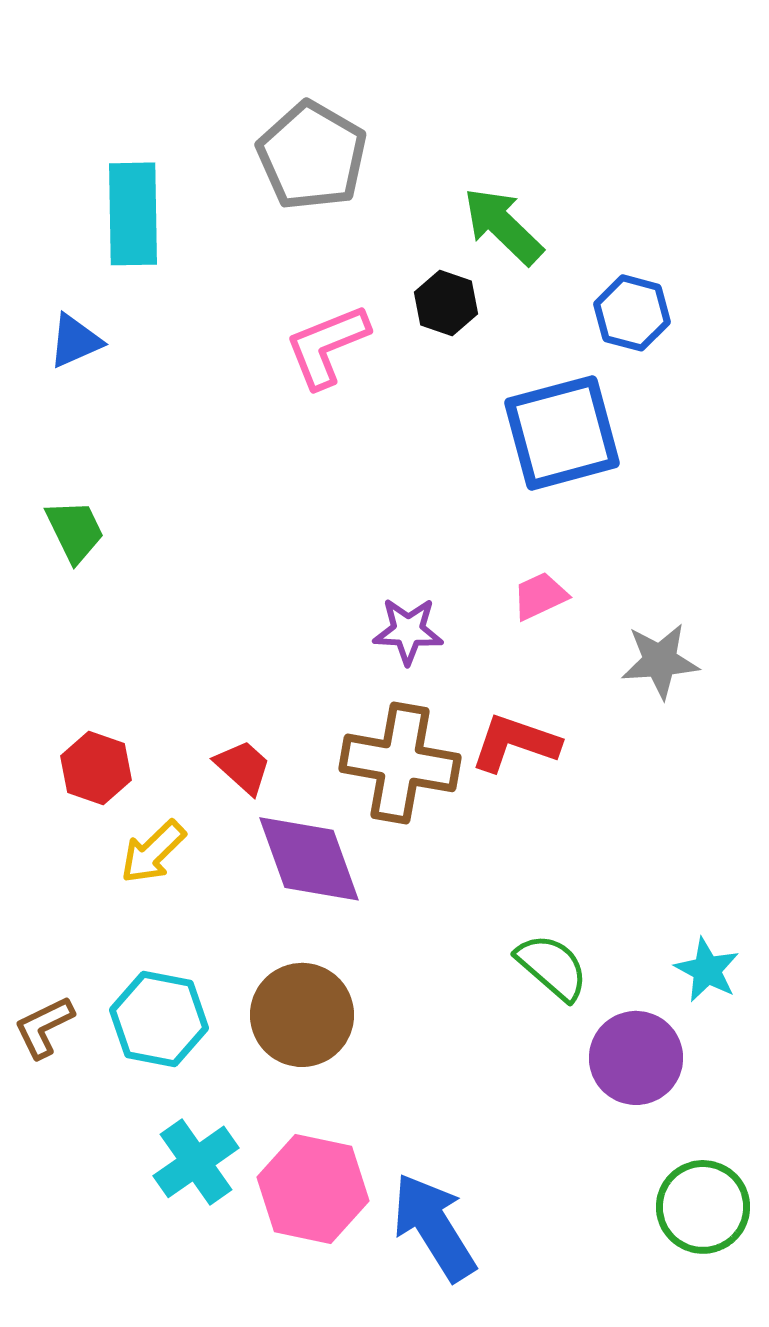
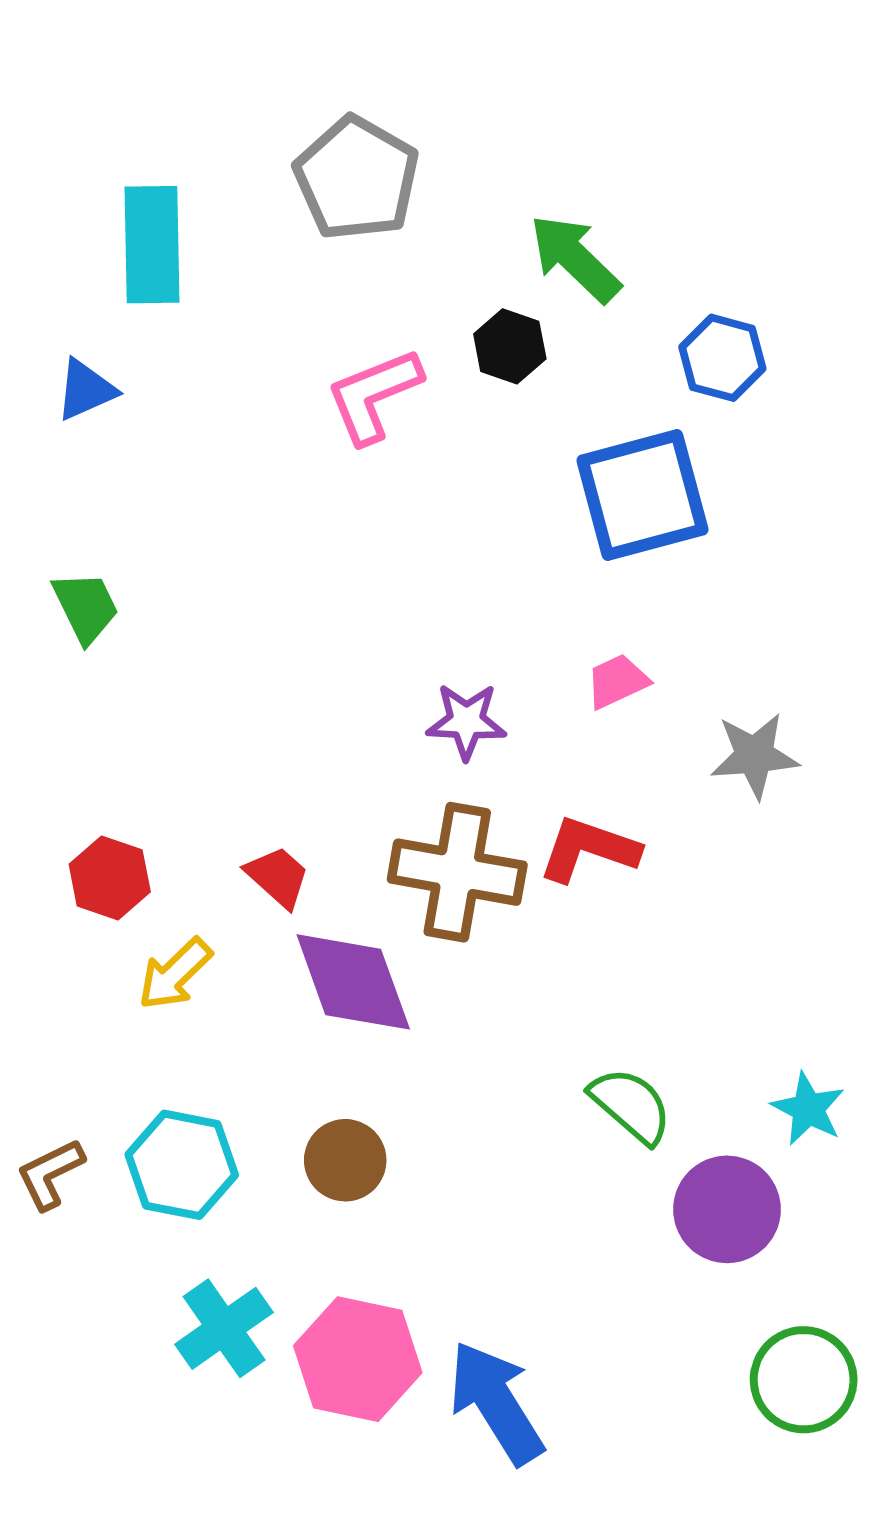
brown circle: (302, 1015) -> (345, 1160), size x0.7

